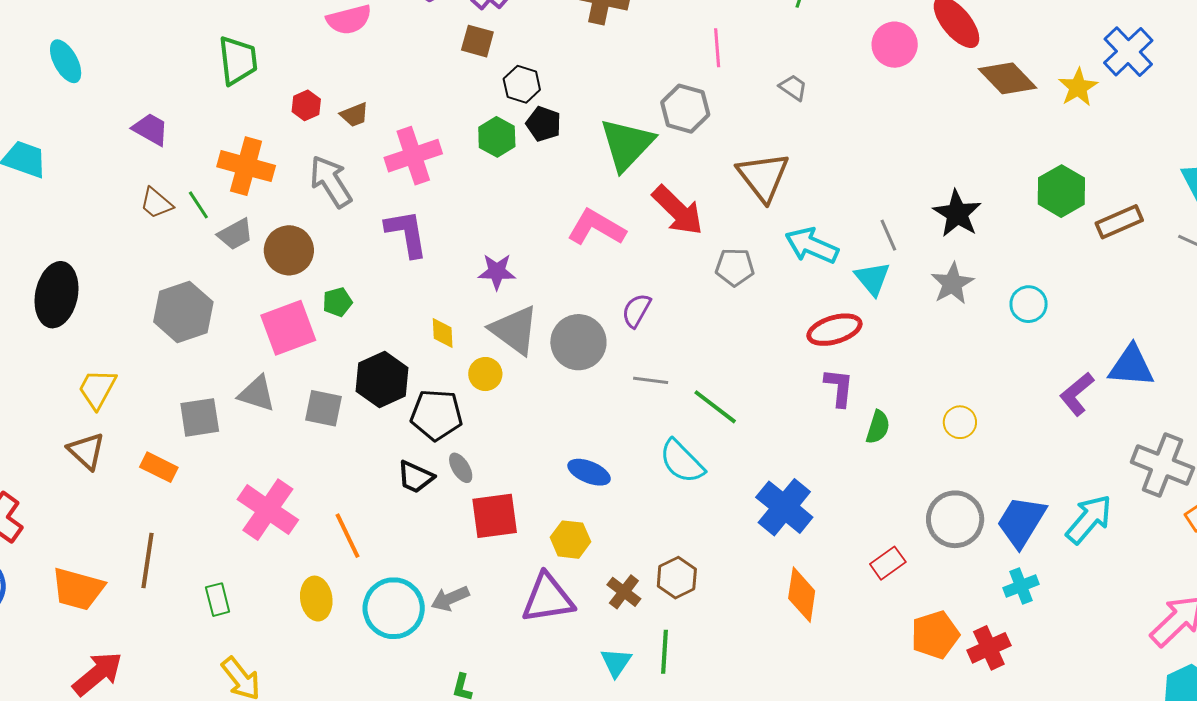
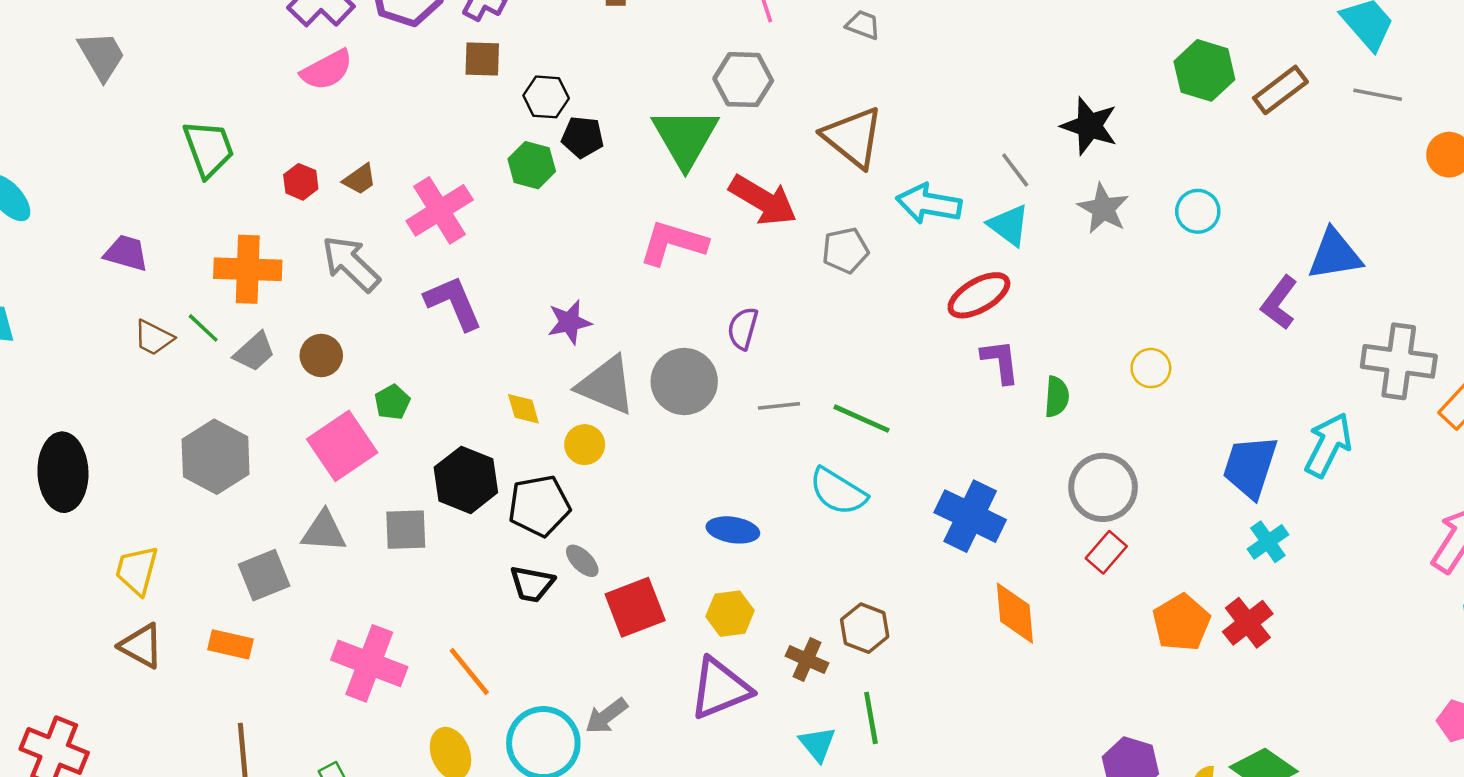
brown circle: (289, 250) -> (321, 355), size x0.7
gray circle: (955, 519) -> (1103, 487), moved

